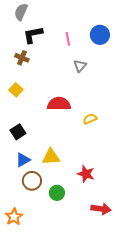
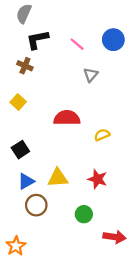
pink line: (68, 39) -> (77, 44), turned -40
red star: (86, 174) -> (97, 179), moved
green circle: (57, 193) -> (84, 214), moved

